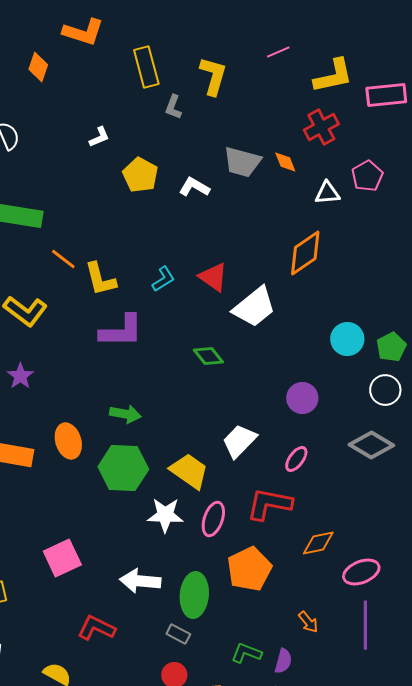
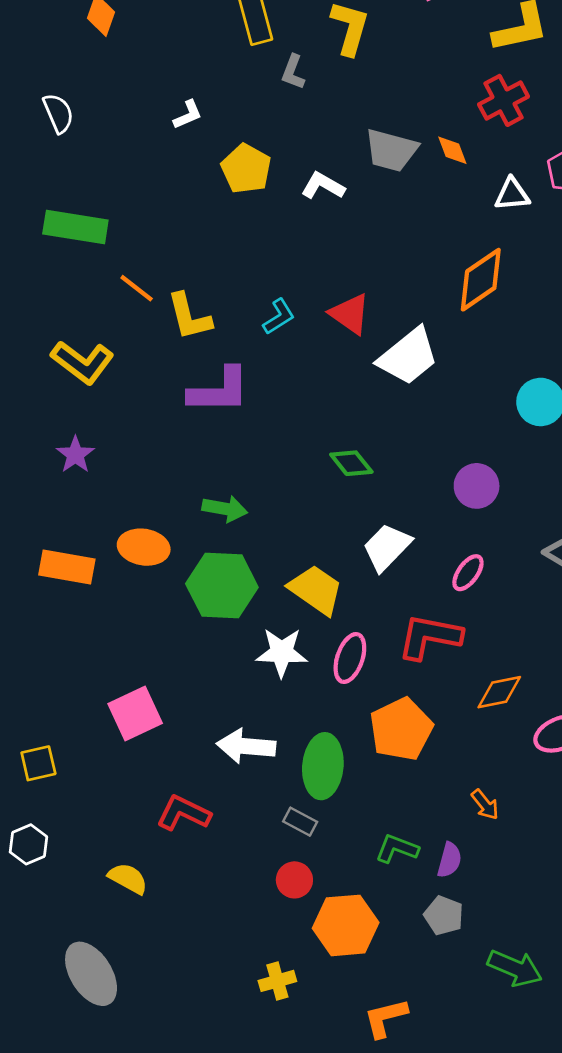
green diamond: (208, 356) -> (351, 463), moved
orange ellipse: (68, 441) -> (144, 547), turned -64

